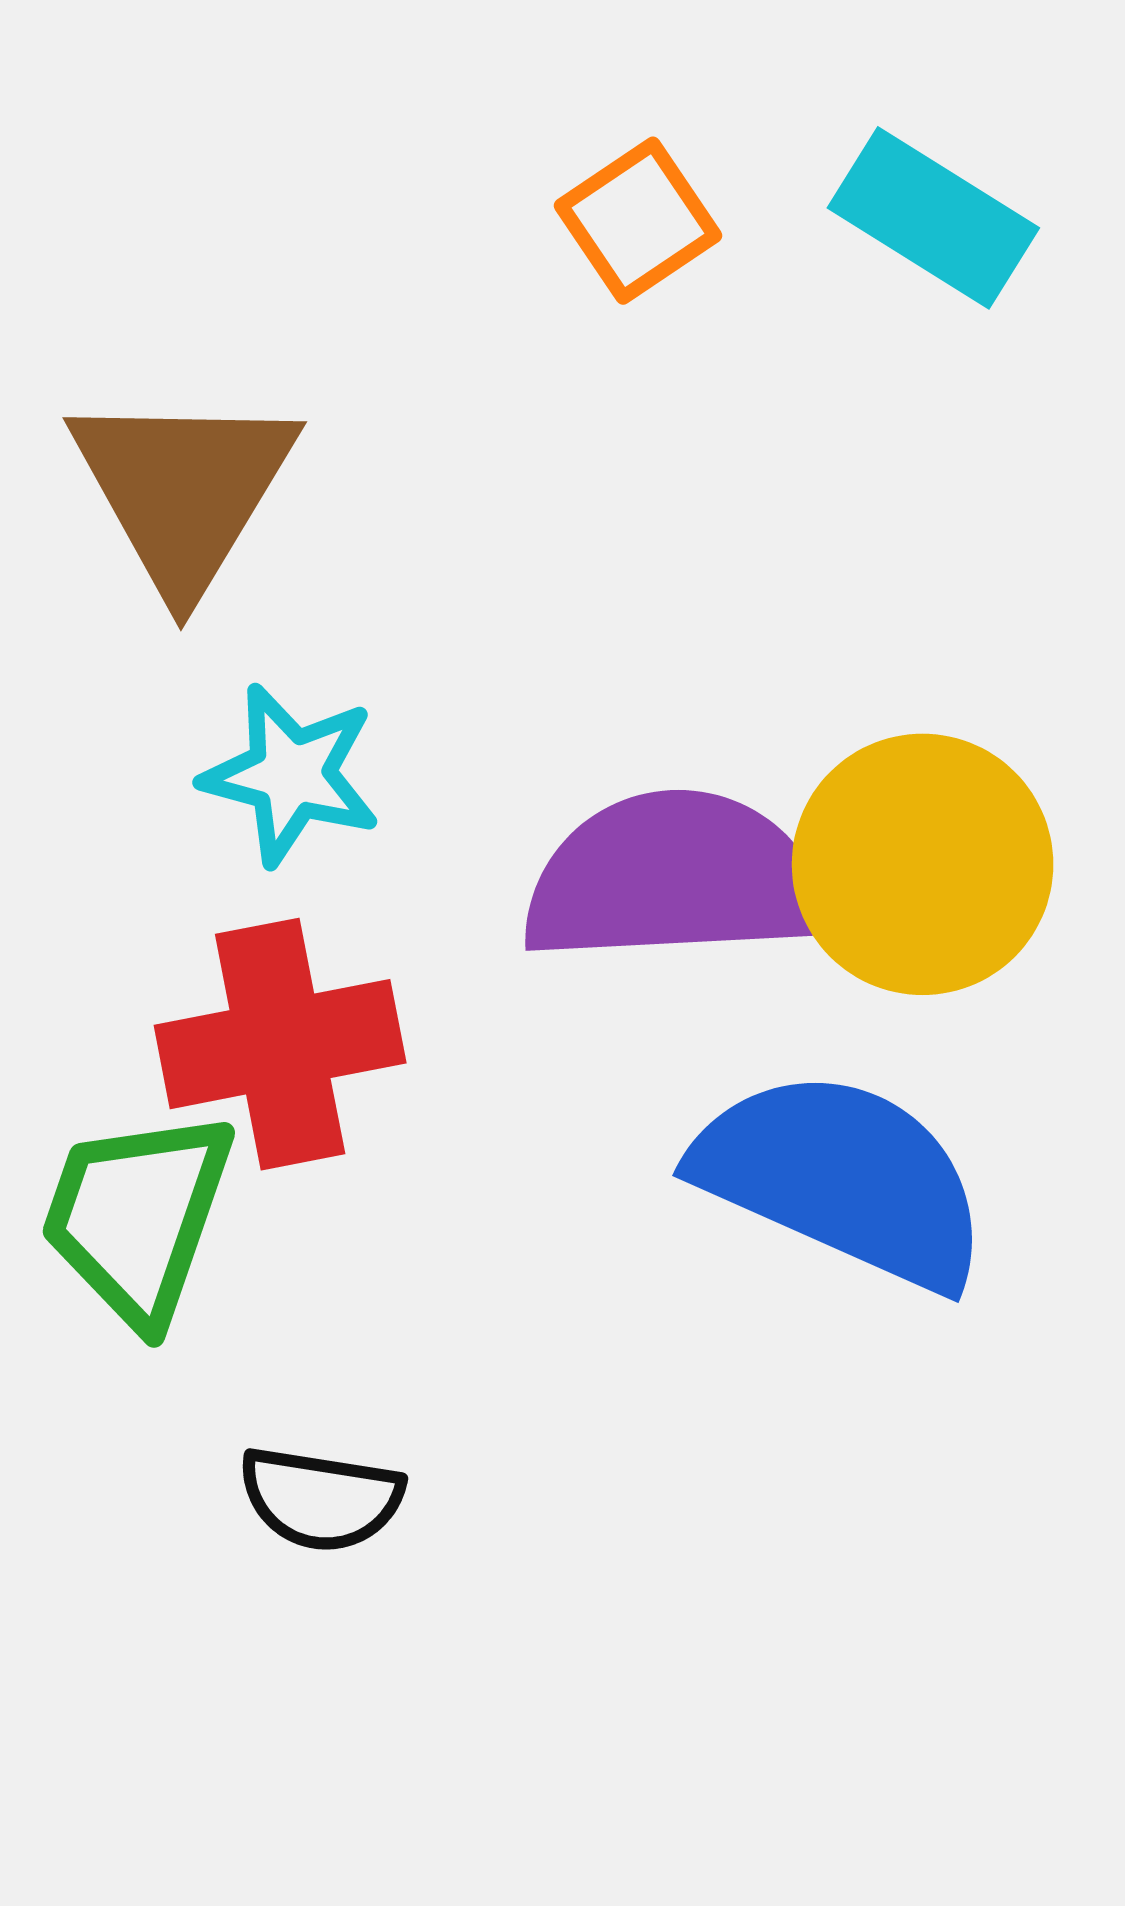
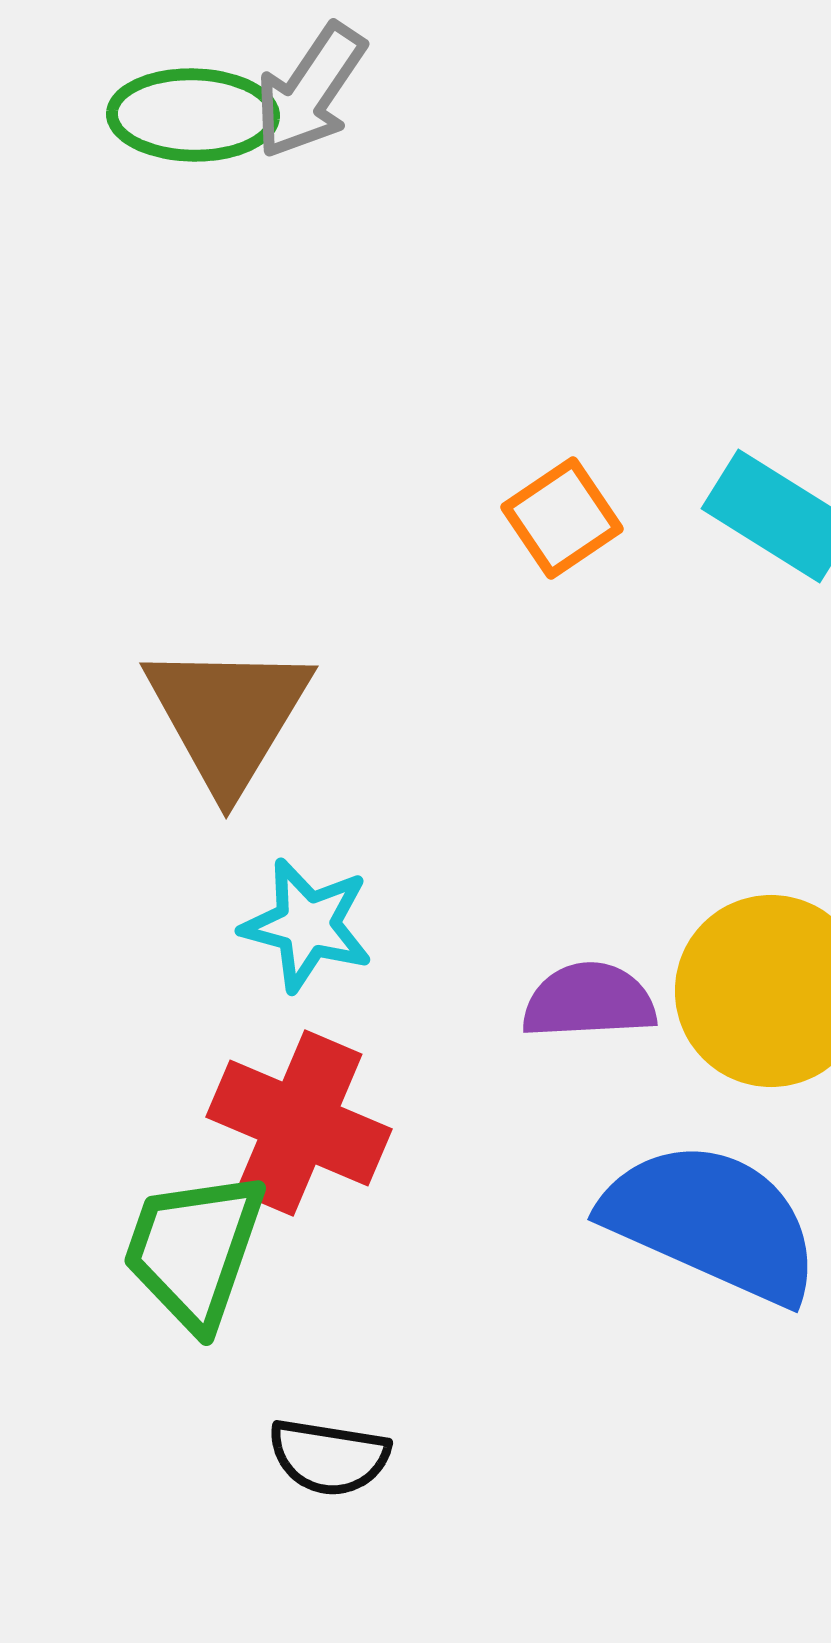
purple semicircle: (675, 878) -> (589, 1001), size x0.6
red cross: (280, 1044) -> (299, 1123), turned 34

